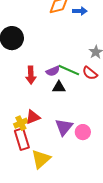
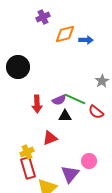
red semicircle: (90, 73) -> (96, 112), moved
red triangle: (33, 117) -> (50, 138), moved
purple triangle: (64, 127) -> (70, 174), moved

